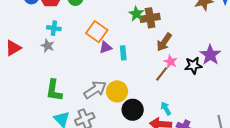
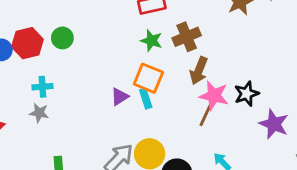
brown cross: (150, 18) -> (187, 37), moved
orange square: (97, 32) -> (148, 78), moved
purple star: (210, 55) -> (274, 124), moved
pink star: (171, 62) -> (214, 96), size x1.5

